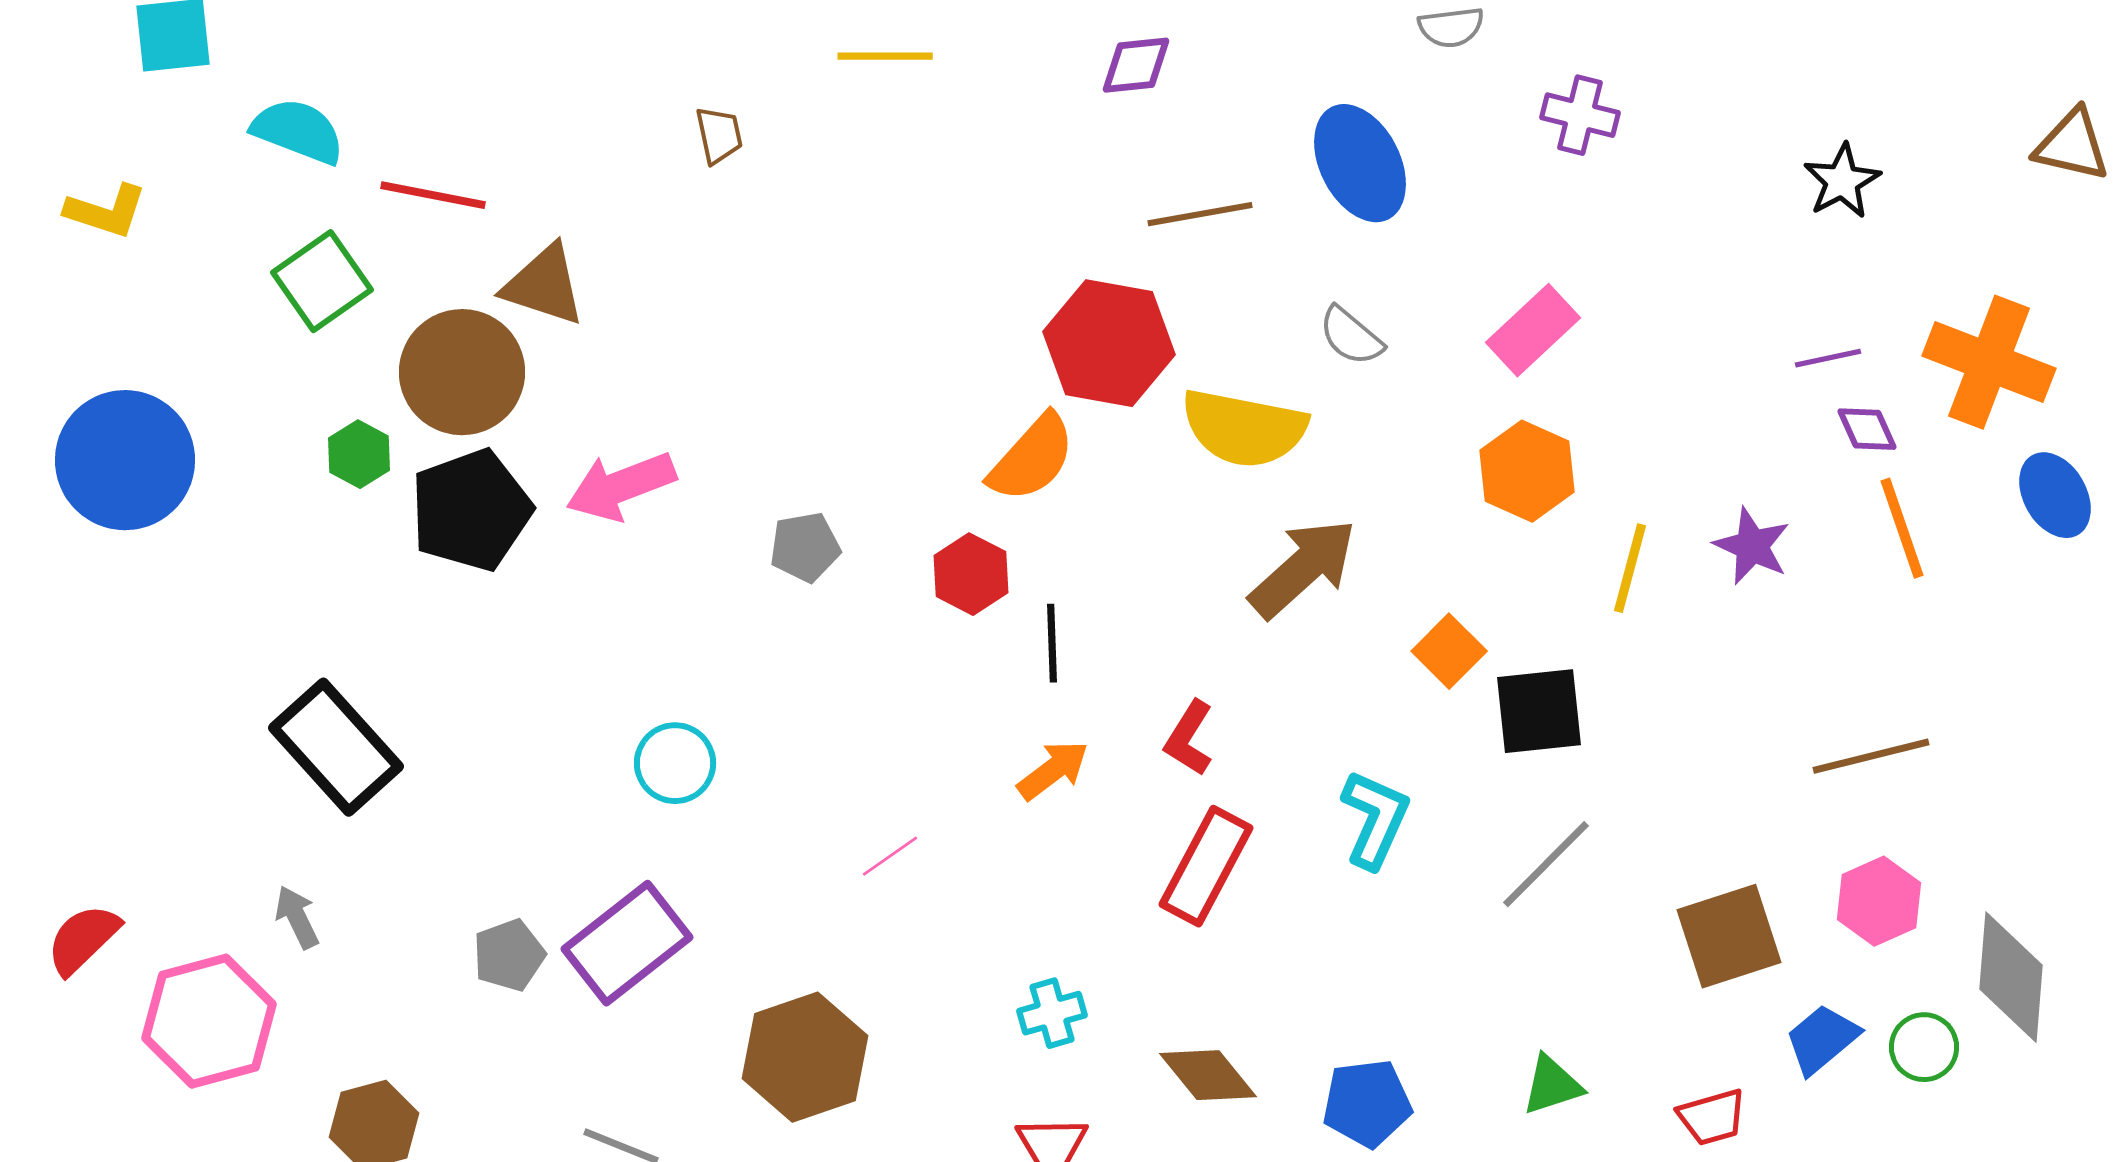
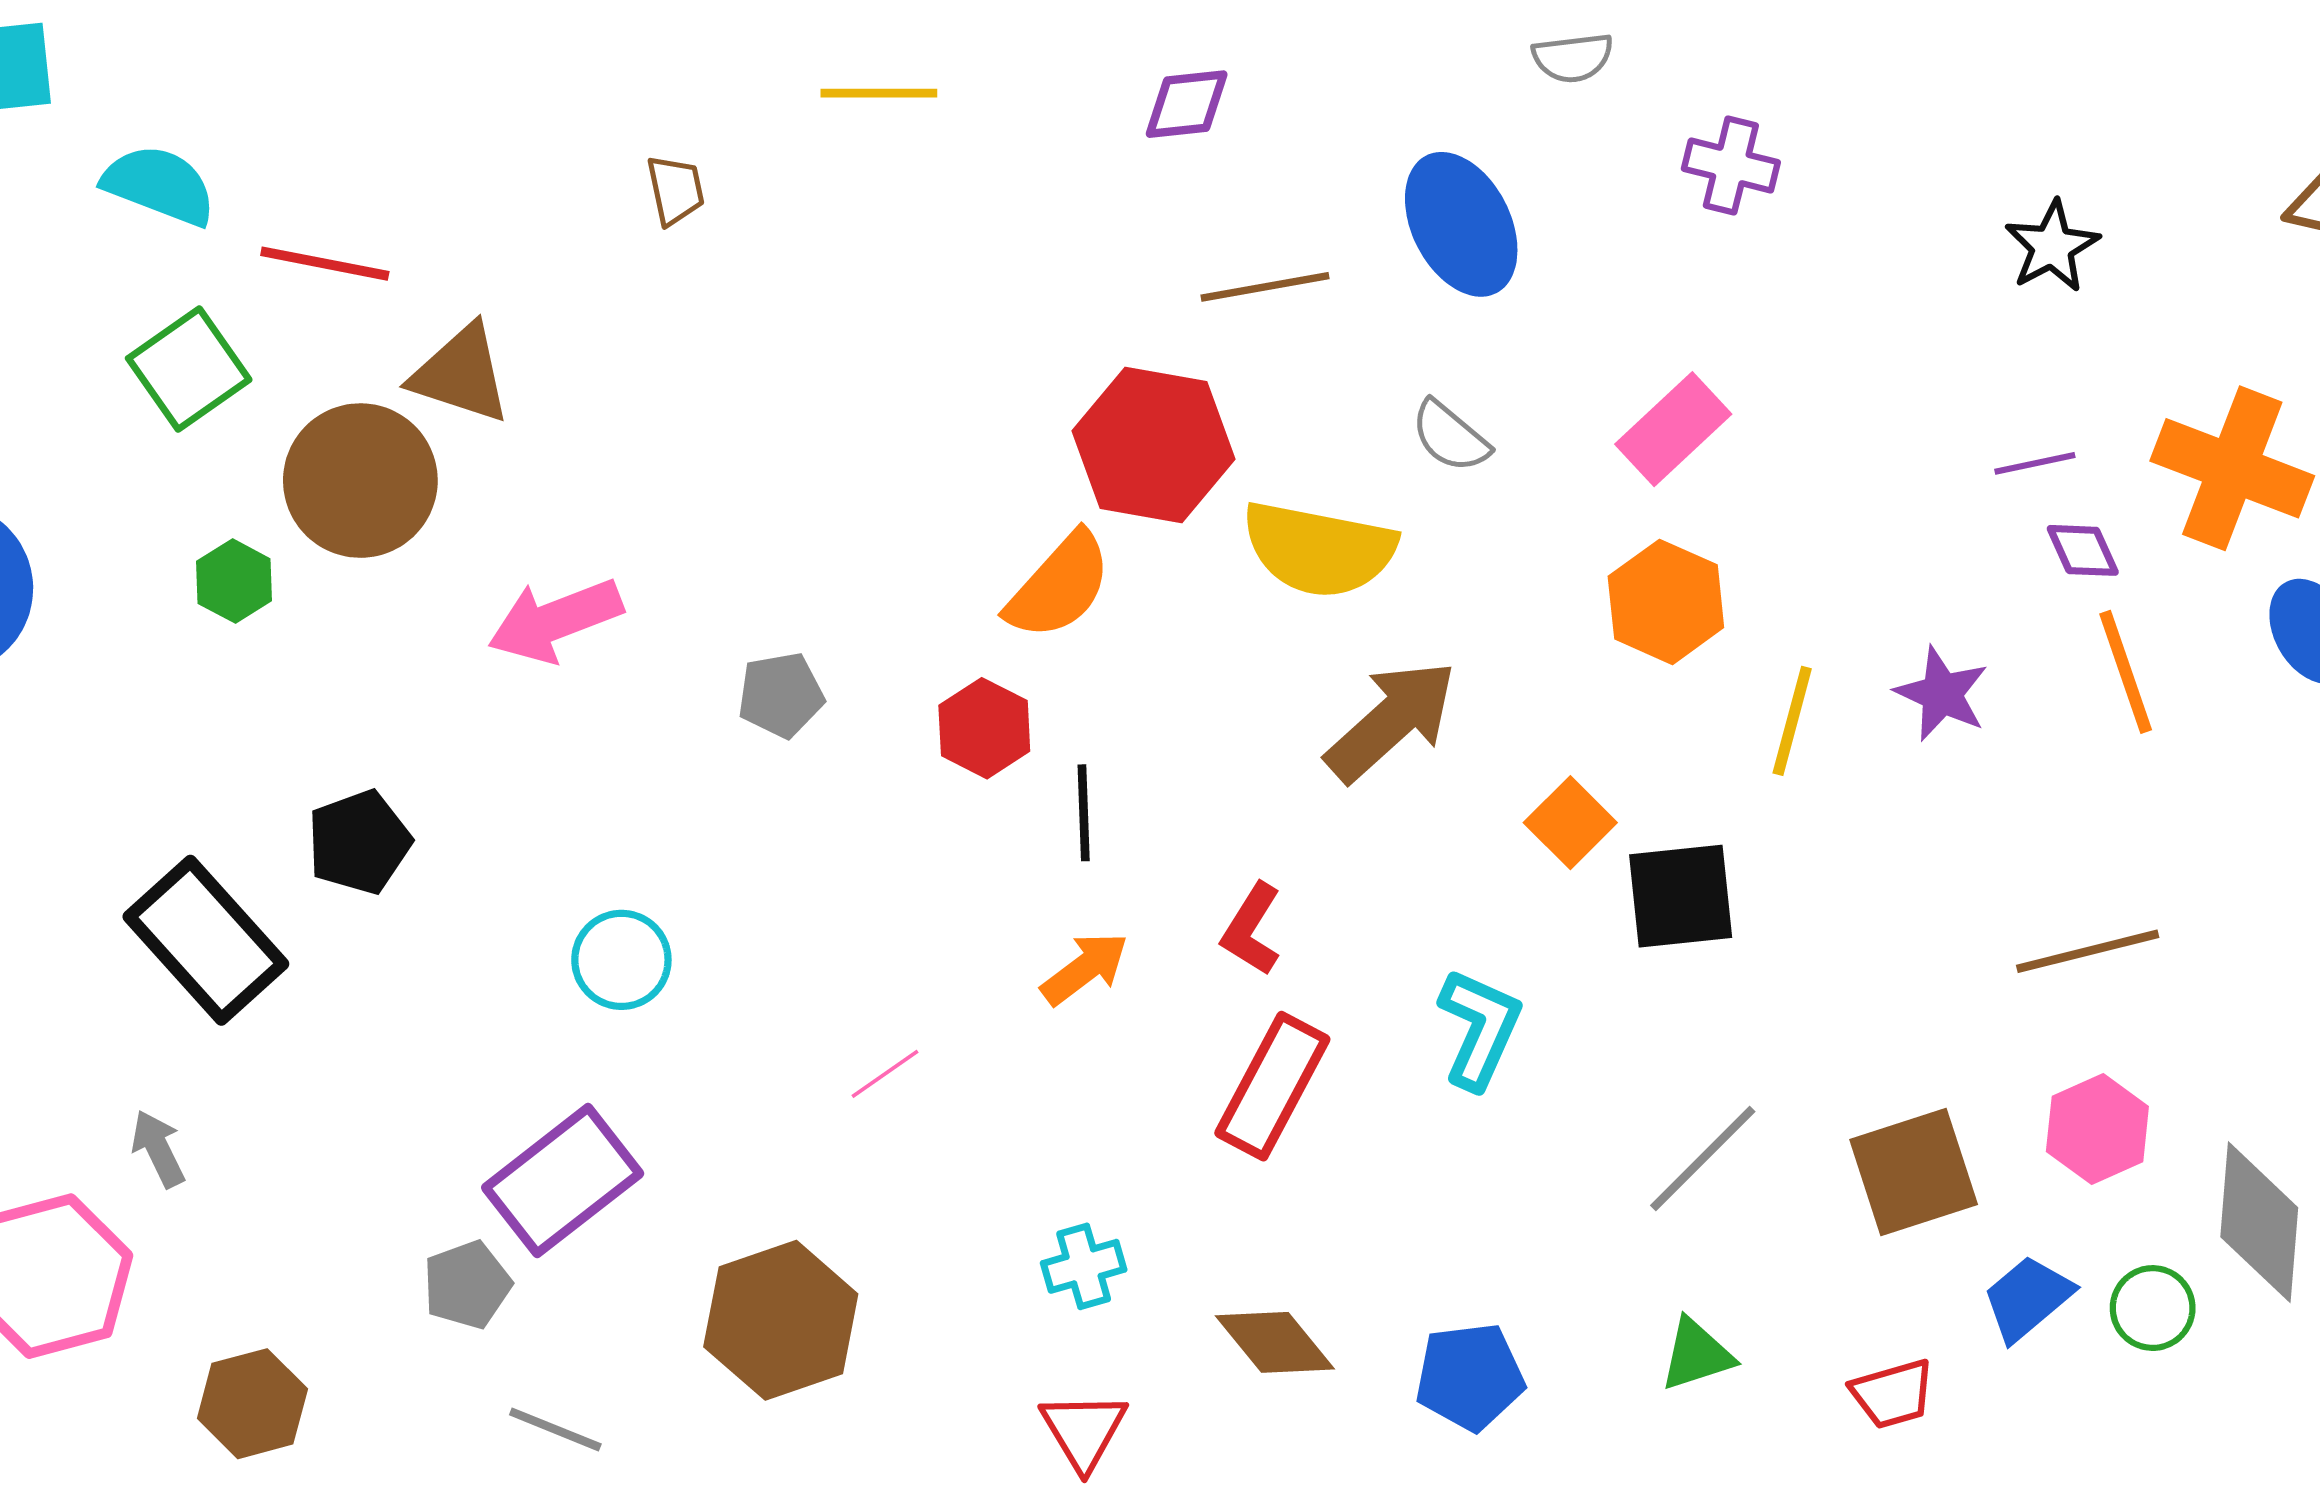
black pentagon: (471, 510) -> (359, 842), moved, size x0.7
gray line: (1546, 864) -> (1703, 1158), moved
gray pentagon: (509, 955) -> (467, 1285), moved

